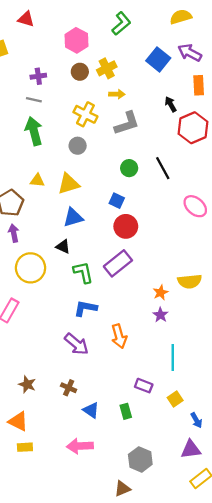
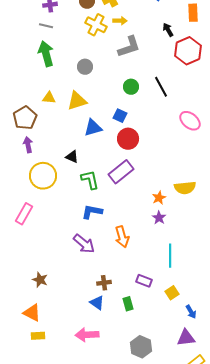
yellow cross: (85, 114) -> (96, 25), moved
blue triangle: (73, 217) -> (93, 128), moved
brown cross: (69, 388) -> (104, 283), moved, turned -32

